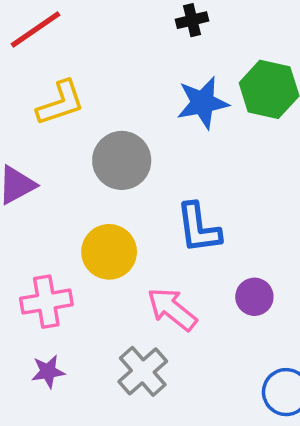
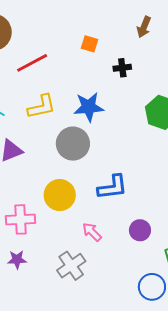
blue star: (203, 103) -> (89, 107), moved
blue L-shape: (199, 228) -> (112, 187), turned -96
pink arrow: (172, 309) -> (92, 232), size x0.7

